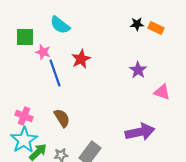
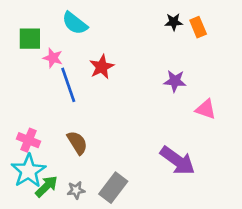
orange rectangle: (156, 28) -> (198, 27), turned 42
purple star: (138, 70) -> (175, 81), turned -30
purple arrow: (140, 132) -> (177, 161), turned 48

